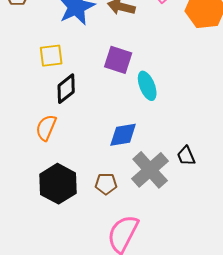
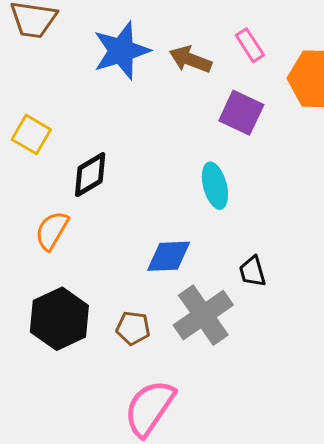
yellow square: (51, 56) -> (31, 134), moved, turned 30
purple square: (118, 60) -> (241, 113), moved
black trapezoid: (186, 156) -> (252, 271), moved

